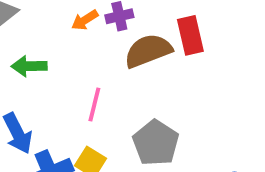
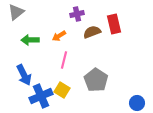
orange arrow: (85, 20) -> (59, 36), moved
brown semicircle: (148, 51) -> (92, 32), size x0.7

